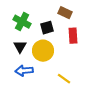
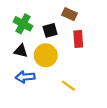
black triangle: (20, 47) -> (21, 51), turned -48

